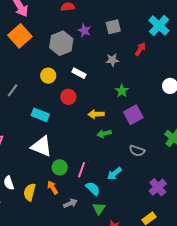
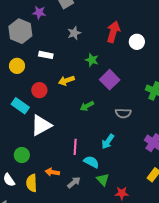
red arrow: (140, 49) -> (113, 32), moved, size x1.5
red circle: (68, 97) -> (39, 90), moved
yellow arrow: (96, 114) -> (66, 80), moved
cyan rectangle: (40, 115) -> (20, 106), turned 30
white triangle: (42, 146) -> (41, 125), moved, turned -35
green circle: (60, 167) -> (22, 155), moved
orange arrow: (53, 188) -> (52, 172), turned -32

